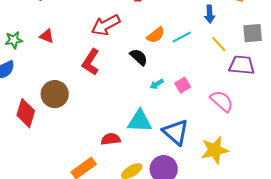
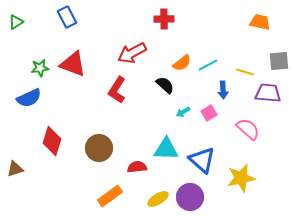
blue arrow: (210, 14) -> (223, 90), moved
red triangle: (47, 36) -> (73, 64), size x1.8
yellow line: (219, 44) -> (245, 72), turned -30
brown circle: (55, 94) -> (99, 148), moved

